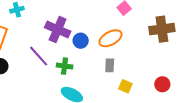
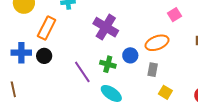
blue circle: (81, 41) -> (130, 55), moved
purple line: (39, 56) -> (82, 72), moved

